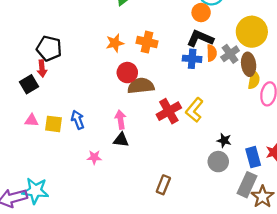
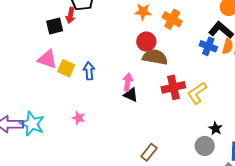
pink triangle: (32, 120) -> (47, 59), size x1.5
black triangle: (121, 140) -> (131, 95), moved
pink star: (94, 157) -> (79, 118), moved

